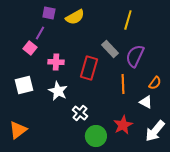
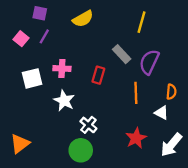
purple square: (49, 13) -> (40, 13), moved
pink square: (30, 48) -> (21, 39), moved
red rectangle: (89, 68) -> (98, 75), size x0.7
orange semicircle: (155, 83) -> (171, 92), turned -32
white square: (24, 85) -> (32, 78), moved
green circle: (96, 136) -> (81, 150), moved

